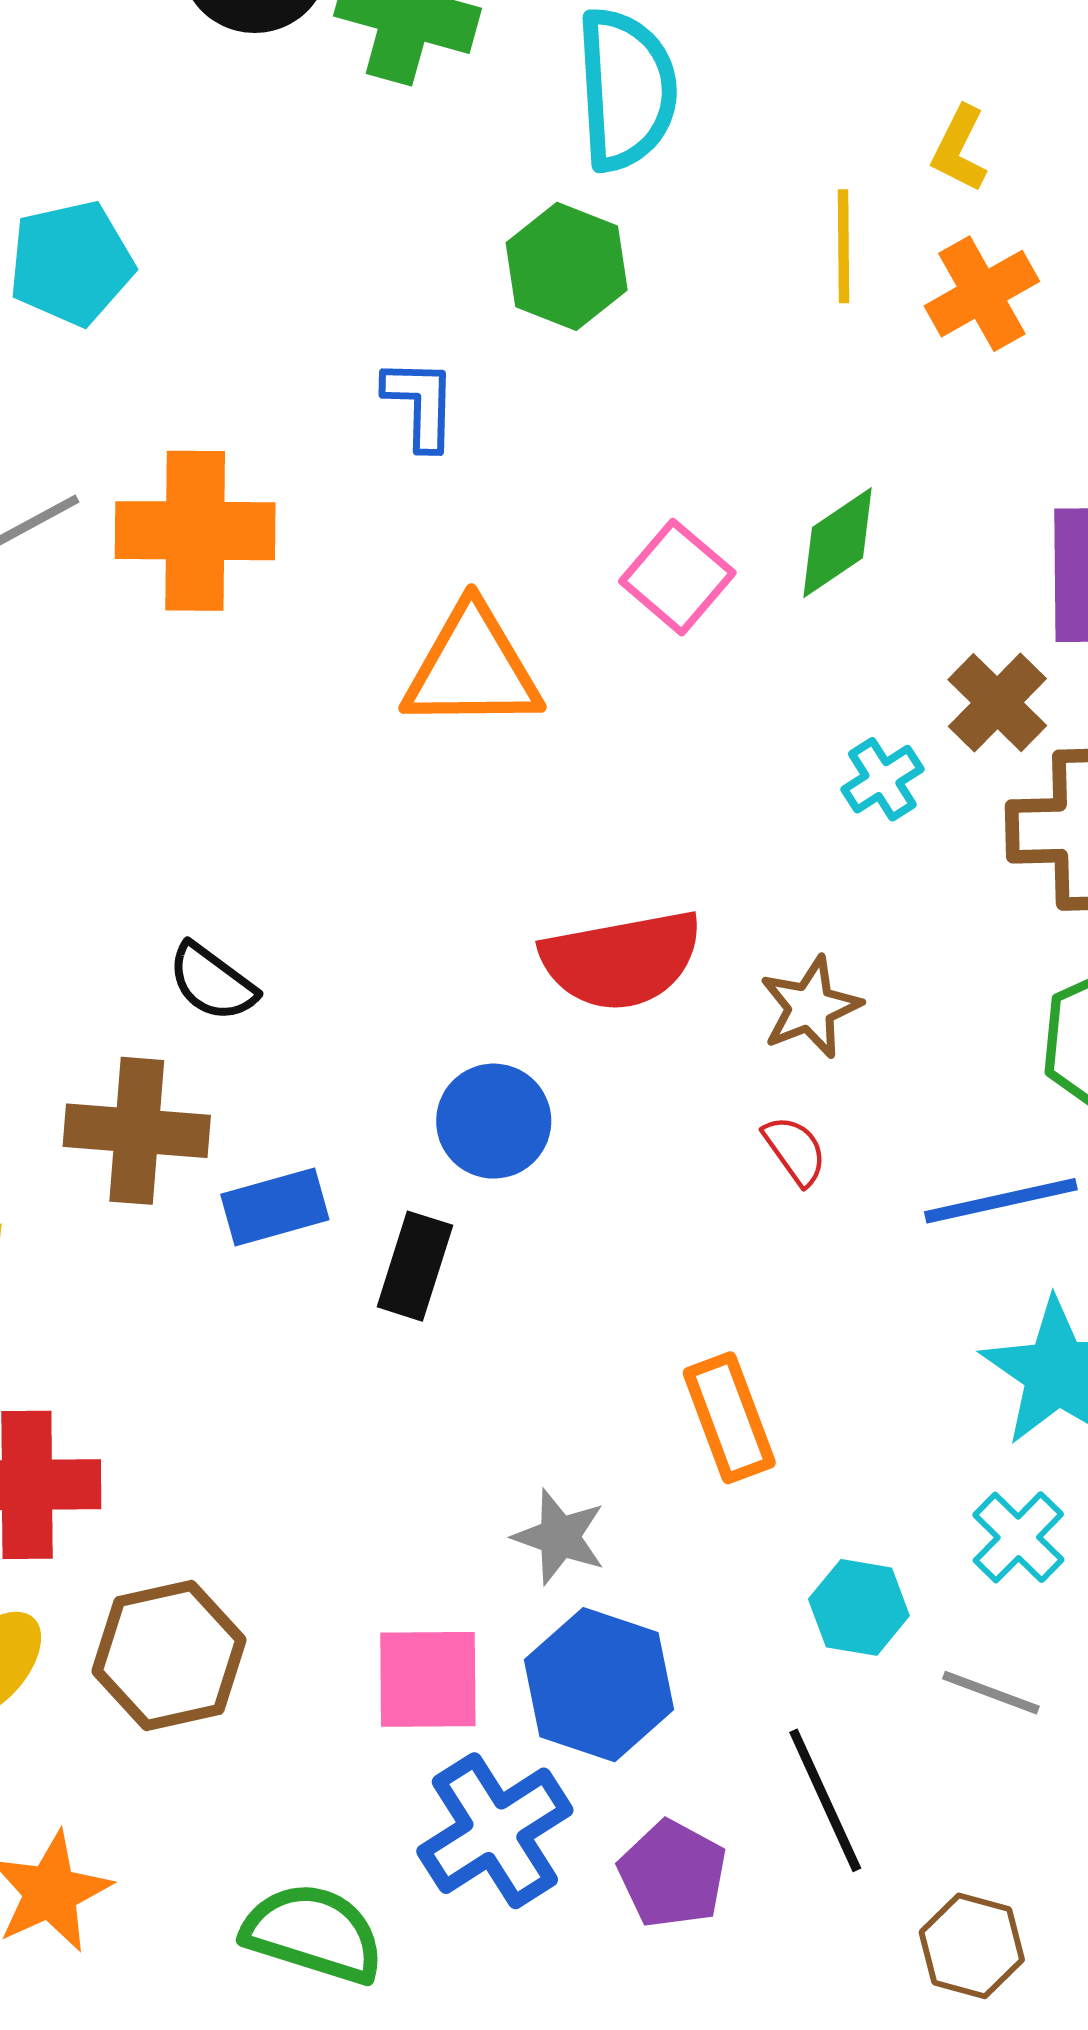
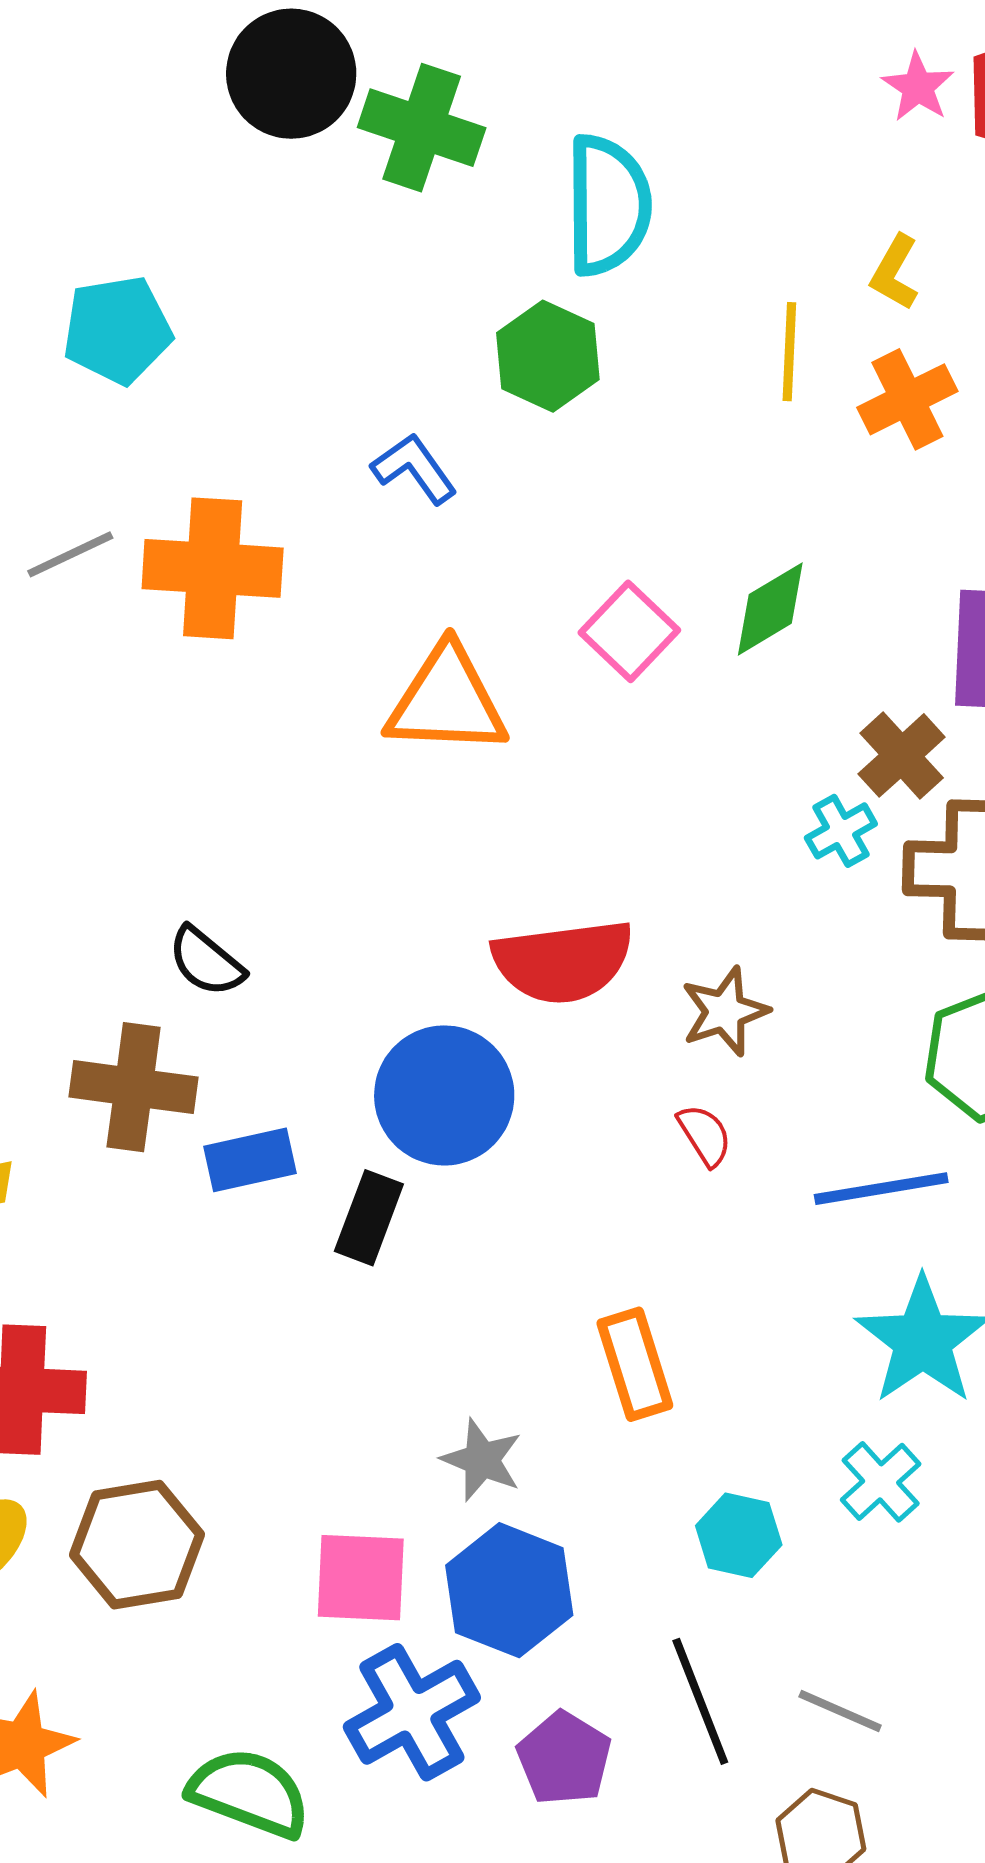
blue L-shape: (420, 404) -> (414, 469), turned -40
cyan cross: (882, 779) -> (841, 831), moved
blue circle: (494, 1121) -> (444, 1095), size x1.4
gray line: (991, 1693) -> (840, 1711), moved

